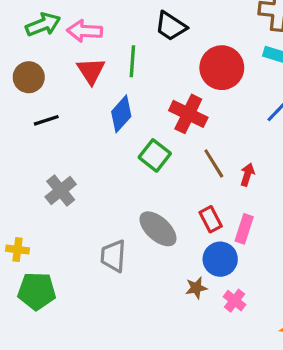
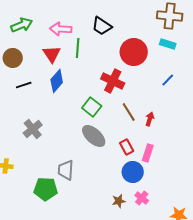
pink arrow: (85, 31) -> (61, 29), moved
blue diamond: (121, 114) -> (57, 81), moved
gray ellipse: (158, 229) -> (94, 136), moved
brown star: (196, 288) -> (119, 201), moved
green pentagon: (37, 291) -> (46, 189), moved

